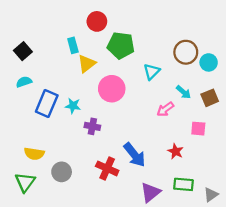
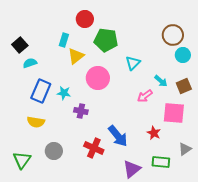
cyan rectangle: (73, 45) -> (64, 40), turned 32
brown circle: (186, 52) -> (173, 35), moved
cyan semicircle: (24, 82) -> (30, 63), moved
pink square: (198, 129) -> (174, 113), size x1.6
yellow semicircle: (34, 154) -> (36, 122), moved
gray triangle: (211, 195) -> (185, 149), moved

